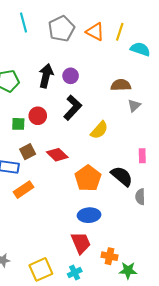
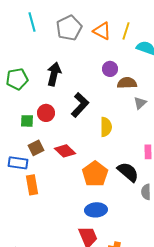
purple circle: (71, 76) -> (110, 69), moved
yellow semicircle: (99, 130) -> (106, 127), turned -42
orange rectangle: (23, 190) -> (32, 185), turned -66

